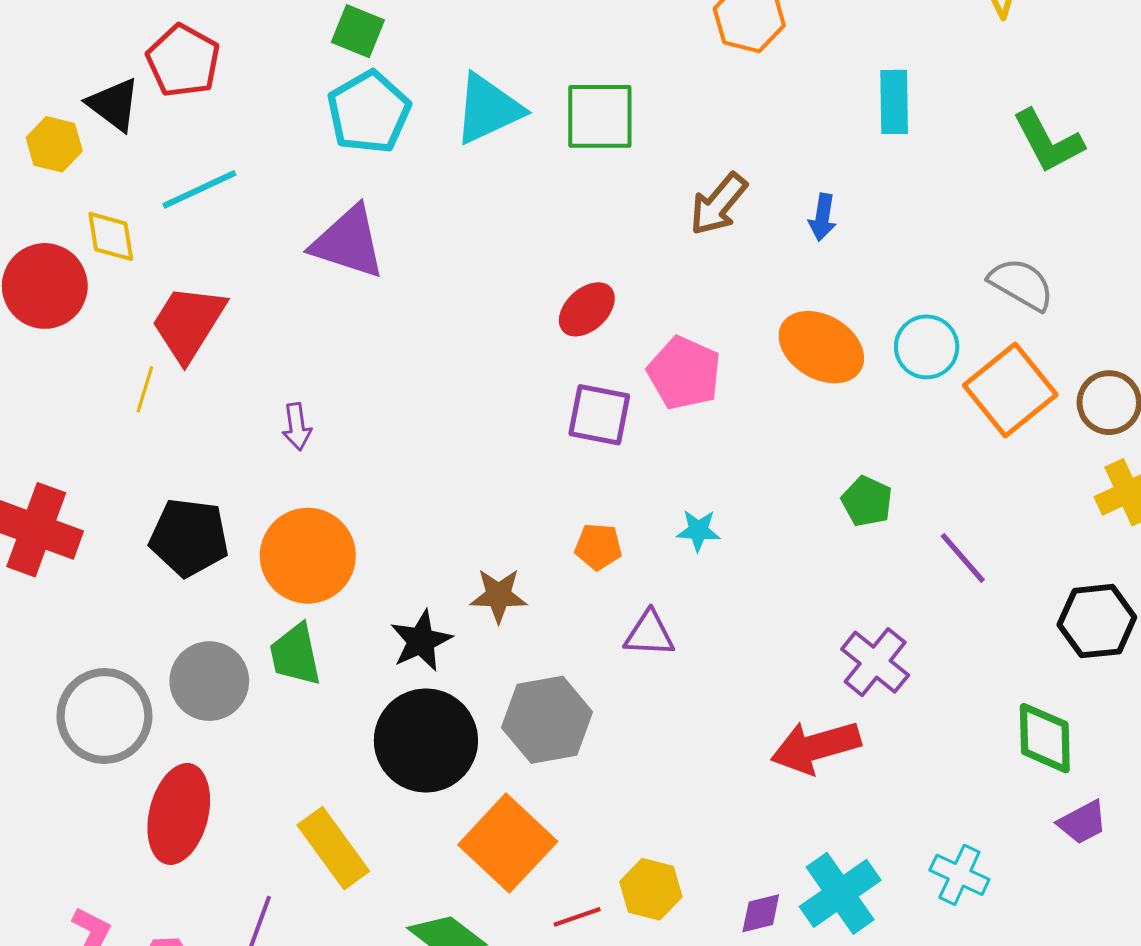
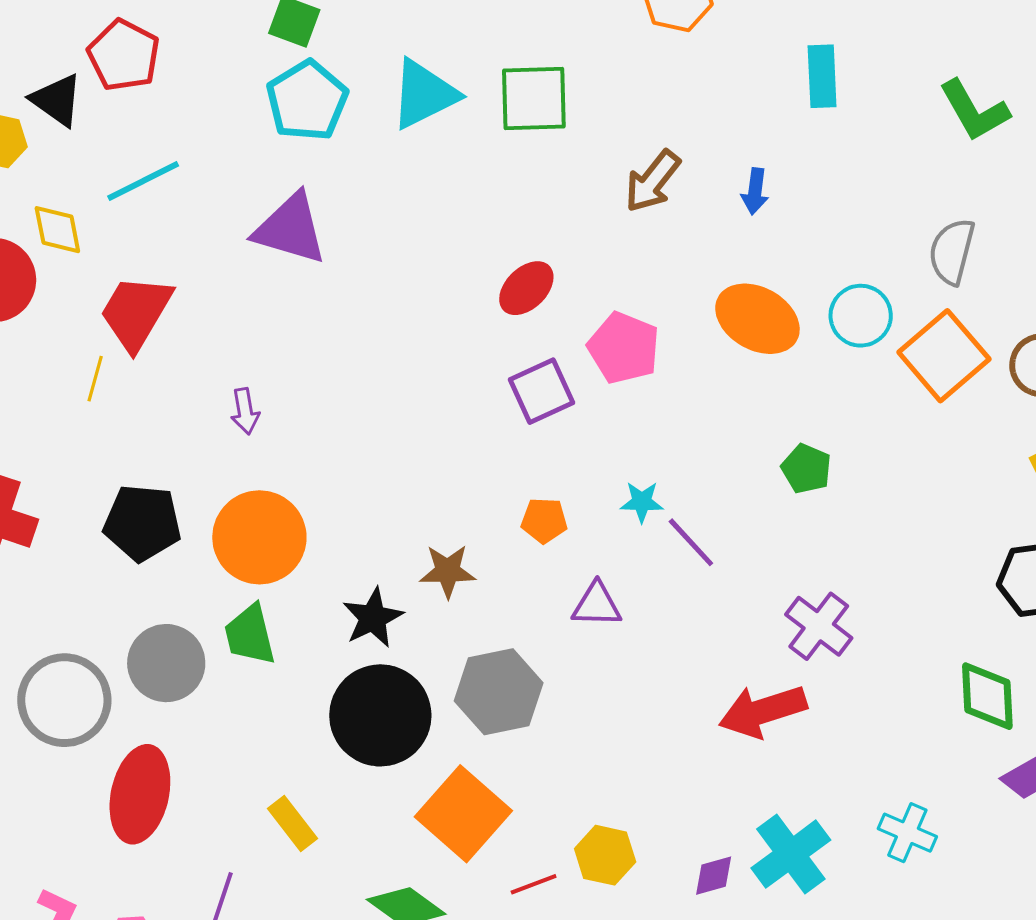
gray semicircle: (1021, 284) -> (952, 251), turned -104
purple square: (599, 415) -> (541, 391), turned -34
purple line: (963, 558) -> (691, 542), moved
yellow rectangle: (333, 848) -> (292, 824), size x0.7

